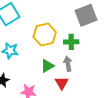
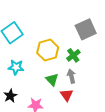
green cross: (71, 42) -> (73, 55), turned -32
green triangle: (47, 66) -> (52, 80), turned -40

